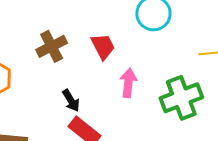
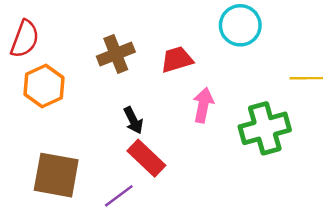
red trapezoid: (103, 46) -> (177, 59), turned -84

